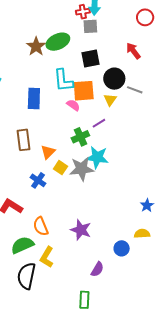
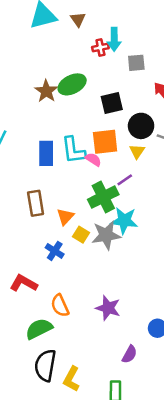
gray square: (90, 26) -> (136, 63), moved
cyan L-shape: (63, 80) -> (73, 150), moved
green cross: (80, 137) -> (103, 197), size x1.4
yellow L-shape: (47, 257) -> (71, 379), moved

